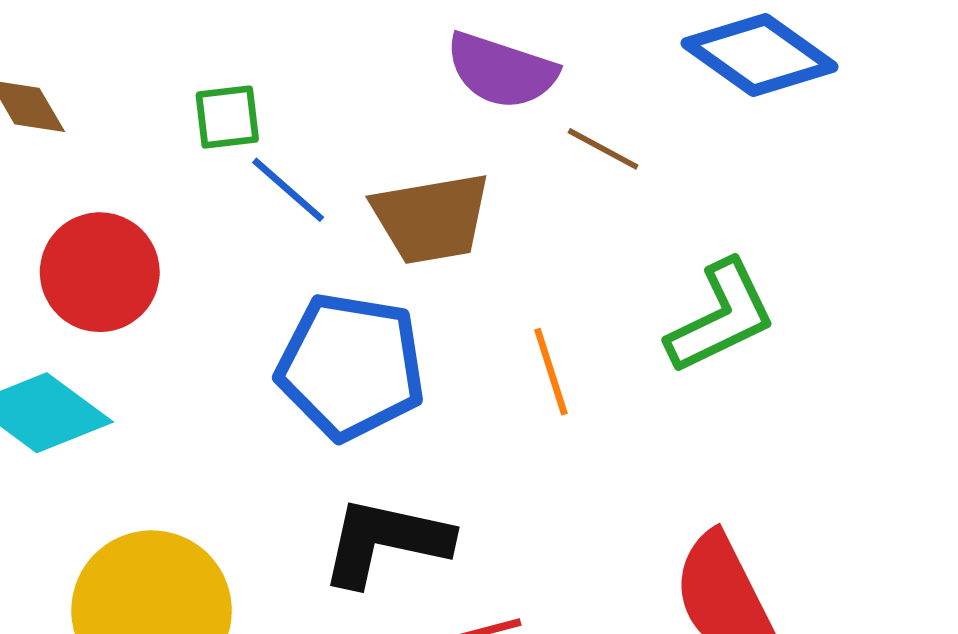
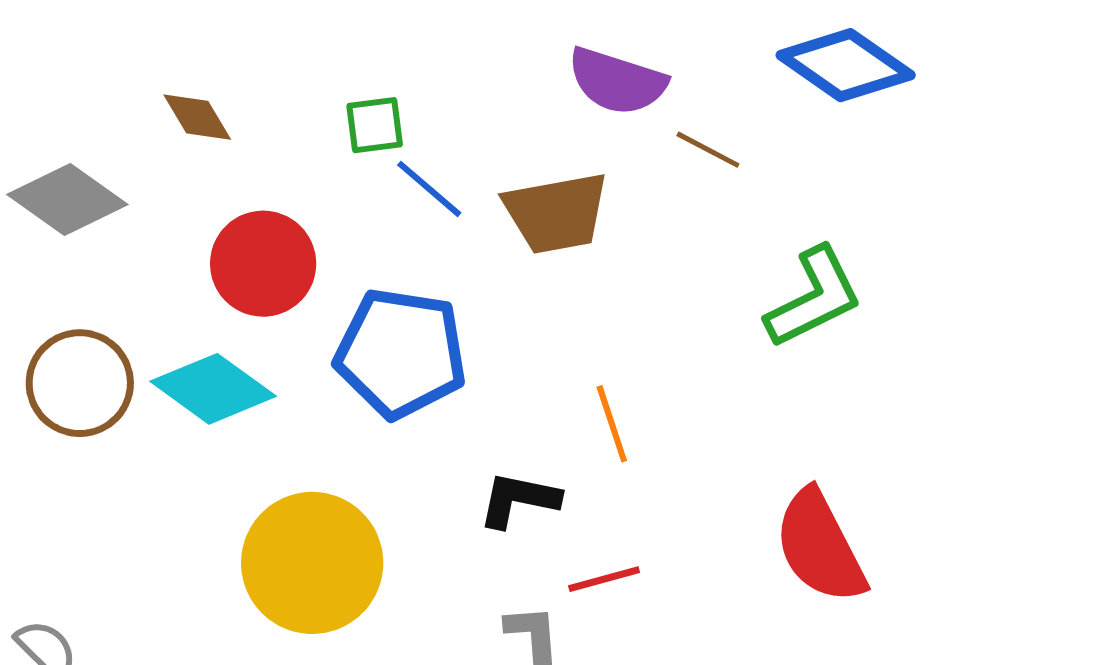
blue pentagon: (351, 366) -> (401, 353), moved
orange line: (551, 372) -> (612, 424), moved
black L-shape: (386, 541) -> (519, 500), size x0.7

